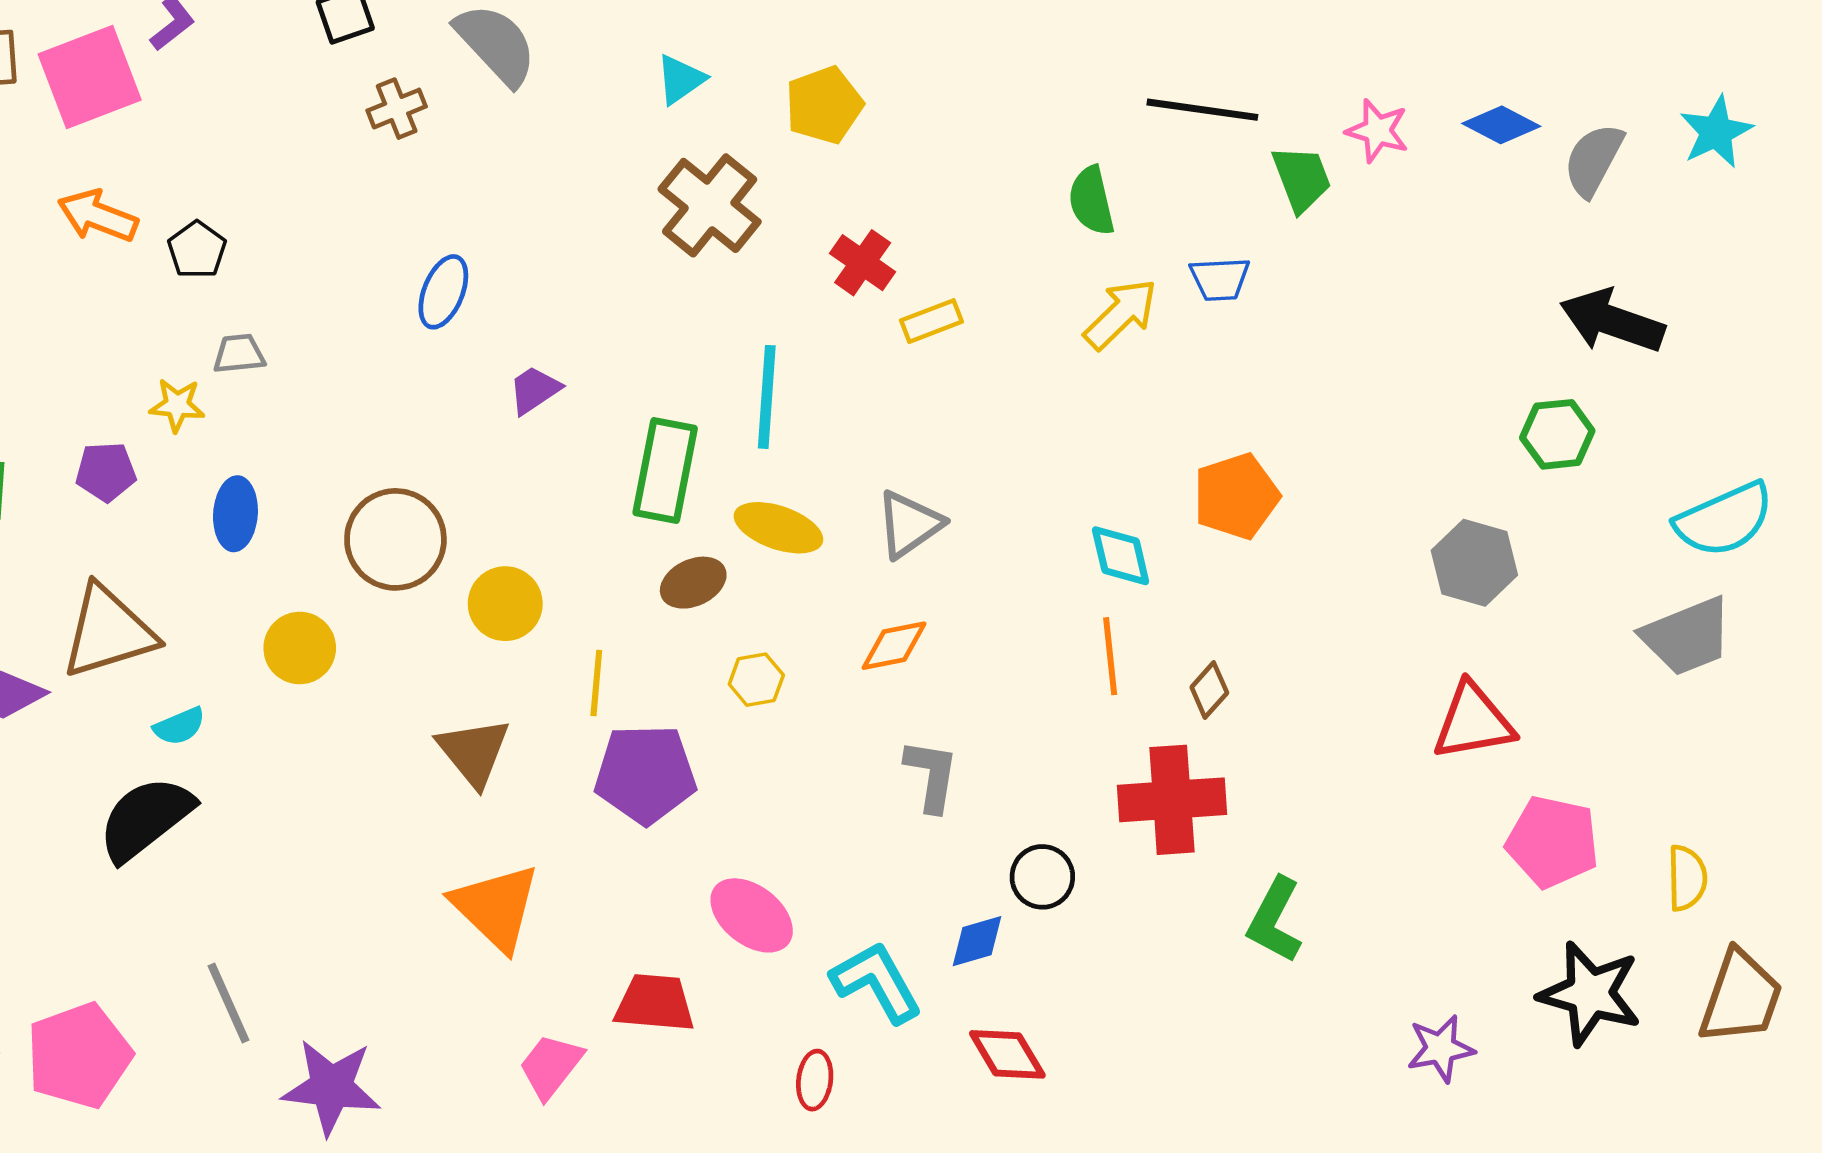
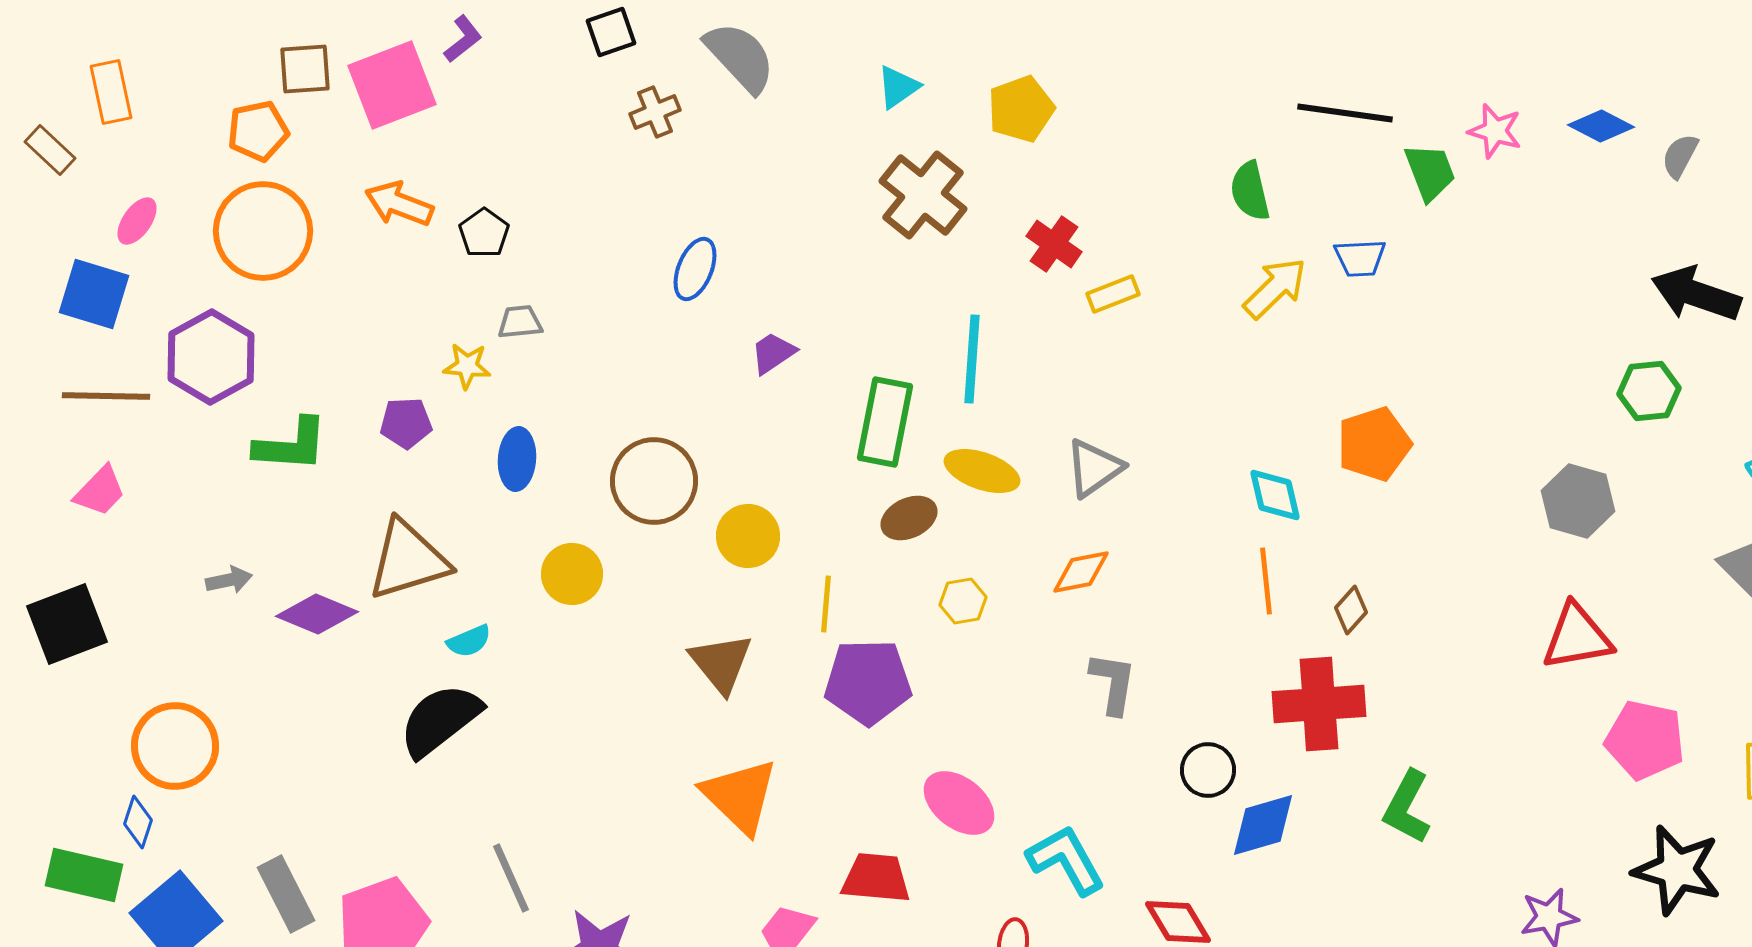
gray semicircle: (1594, 160) -> (1680, 156), size x0.7
blue diamond: (977, 941) -> (1263, 825), moved, size x1.4

